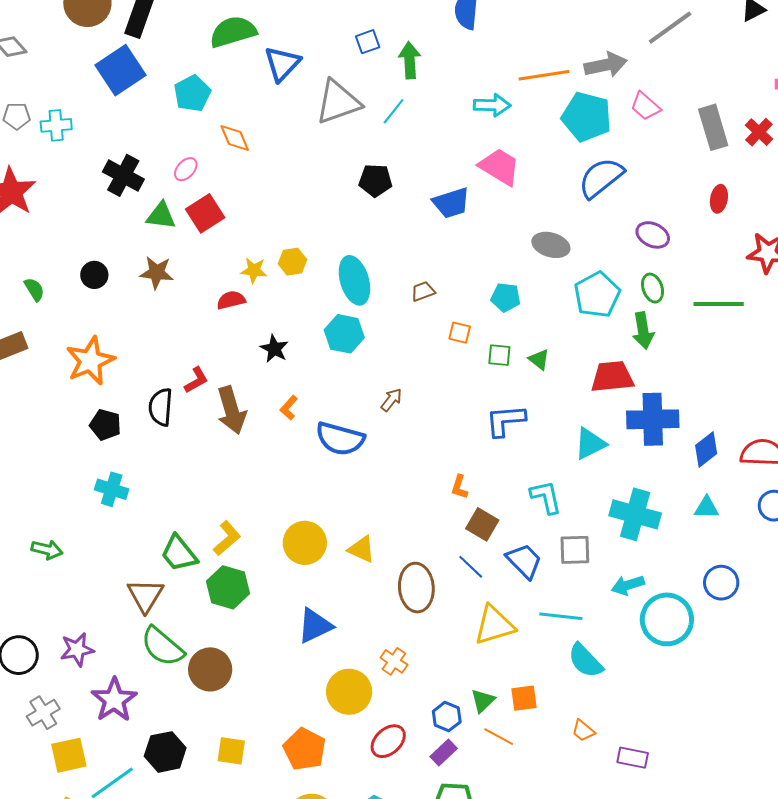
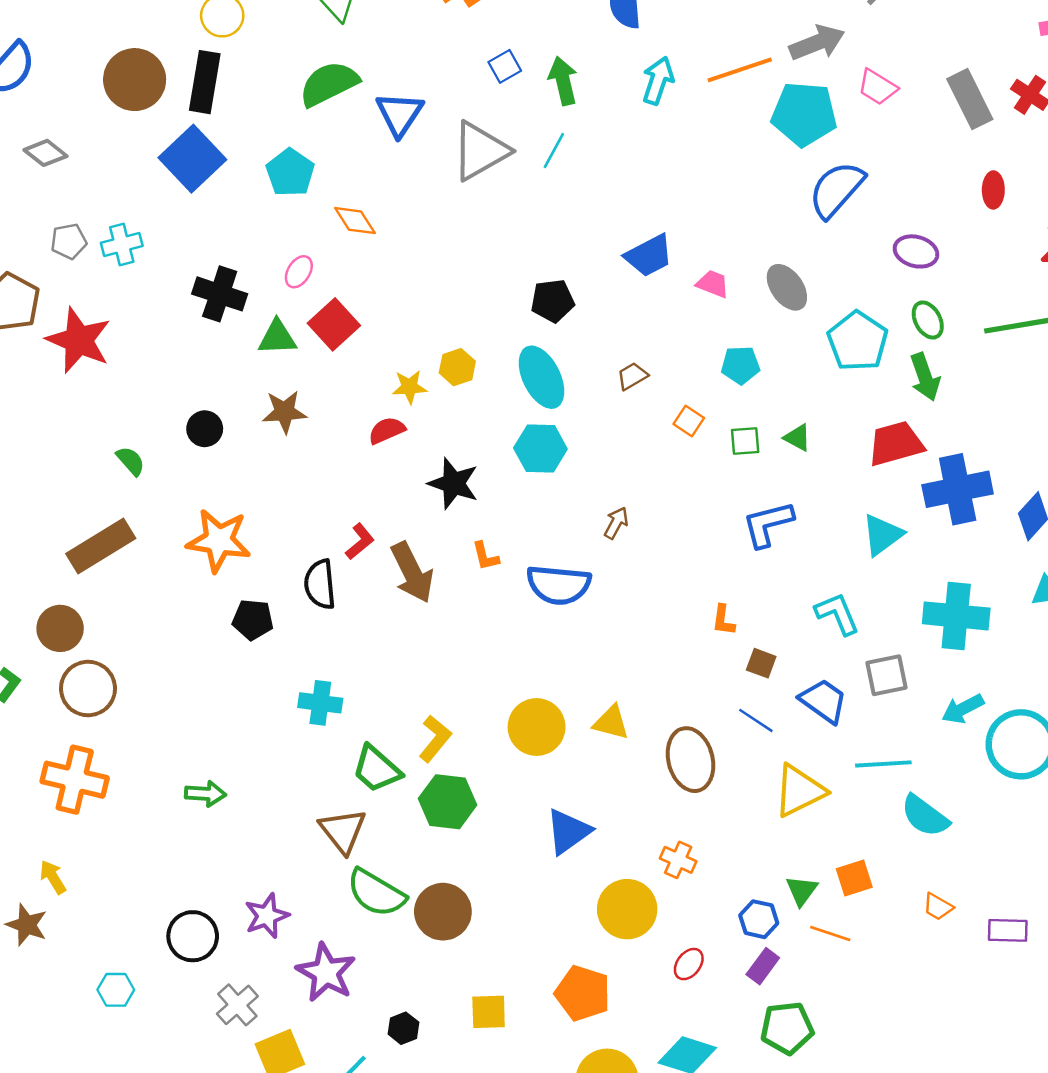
cyan arrow: (492, 105) -> (658, 81), moved, turned -63
pink trapezoid: (499, 167) -> (713, 284), moved, size x0.6
black pentagon: (375, 180) -> (553, 301), moved
gray ellipse: (551, 245) -> (787, 287), turned 48
orange square: (460, 333) -> (689, 421), turned 30
black star: (274, 349) -> (453, 483), size x1.4
orange star: (90, 361) -> (219, 540), turned -30
orange L-shape: (289, 408) -> (485, 556), turned -45
cyan cross: (112, 489) -> (320, 703), moved
brown square: (482, 524) -> (761, 663), size x0.7
red ellipse: (388, 741) -> (689, 964), size x0.7
black hexagon: (165, 752) -> (403, 1028), size x0.6

